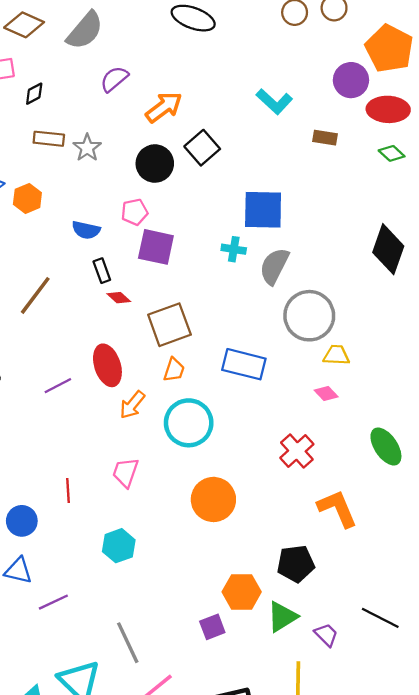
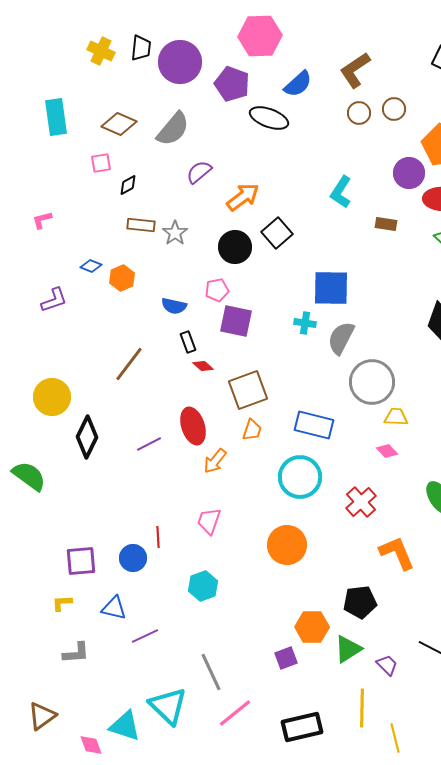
cyan L-shape: (274, 102) -> (341, 192), turned 80
cyan circle: (189, 423) -> (300, 477), moved
blue circle: (22, 521) -> (133, 558), moved

